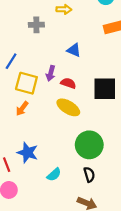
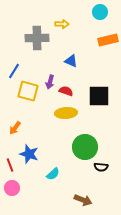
gray cross: (36, 25) -> (37, 38), size x1.6
yellow ellipse: (68, 107) -> (66, 113), turned -35
orange arrow: (22, 108) -> (15, 128), moved
black semicircle: (89, 175) -> (101, 167), moved, turned 112

